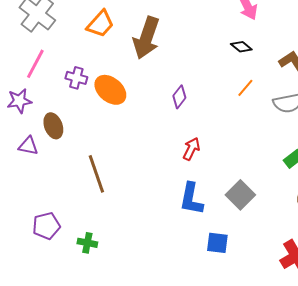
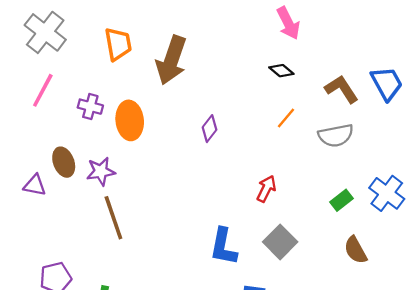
orange trapezoid: (100, 24) -> (118, 44), turned -52
orange ellipse: (110, 90) -> (130, 120), turned 44
purple star: (19, 101) -> (101, 171), moved
red arrow: (191, 149) -> (266, 189), moved

